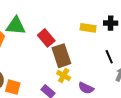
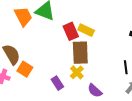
yellow rectangle: (88, 28) -> (86, 30), moved

